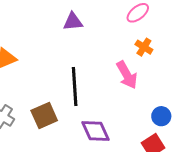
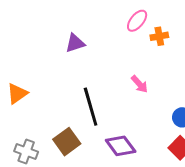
orange cross: (144, 47) -> (159, 36), moved, turned -30
pink arrow: (127, 75) -> (139, 84), size x0.7

